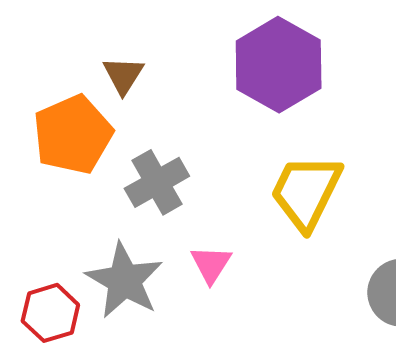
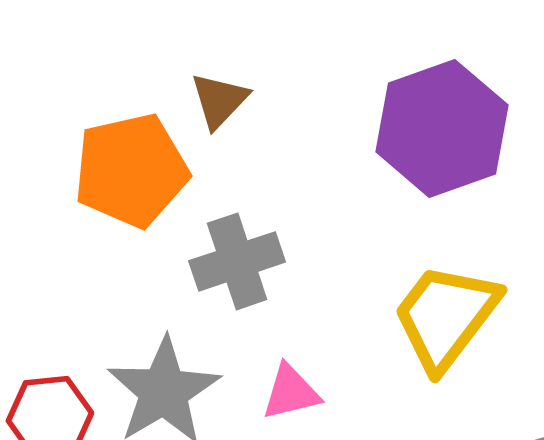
pink triangle: (211, 264) -> (291, 392), turned 33

